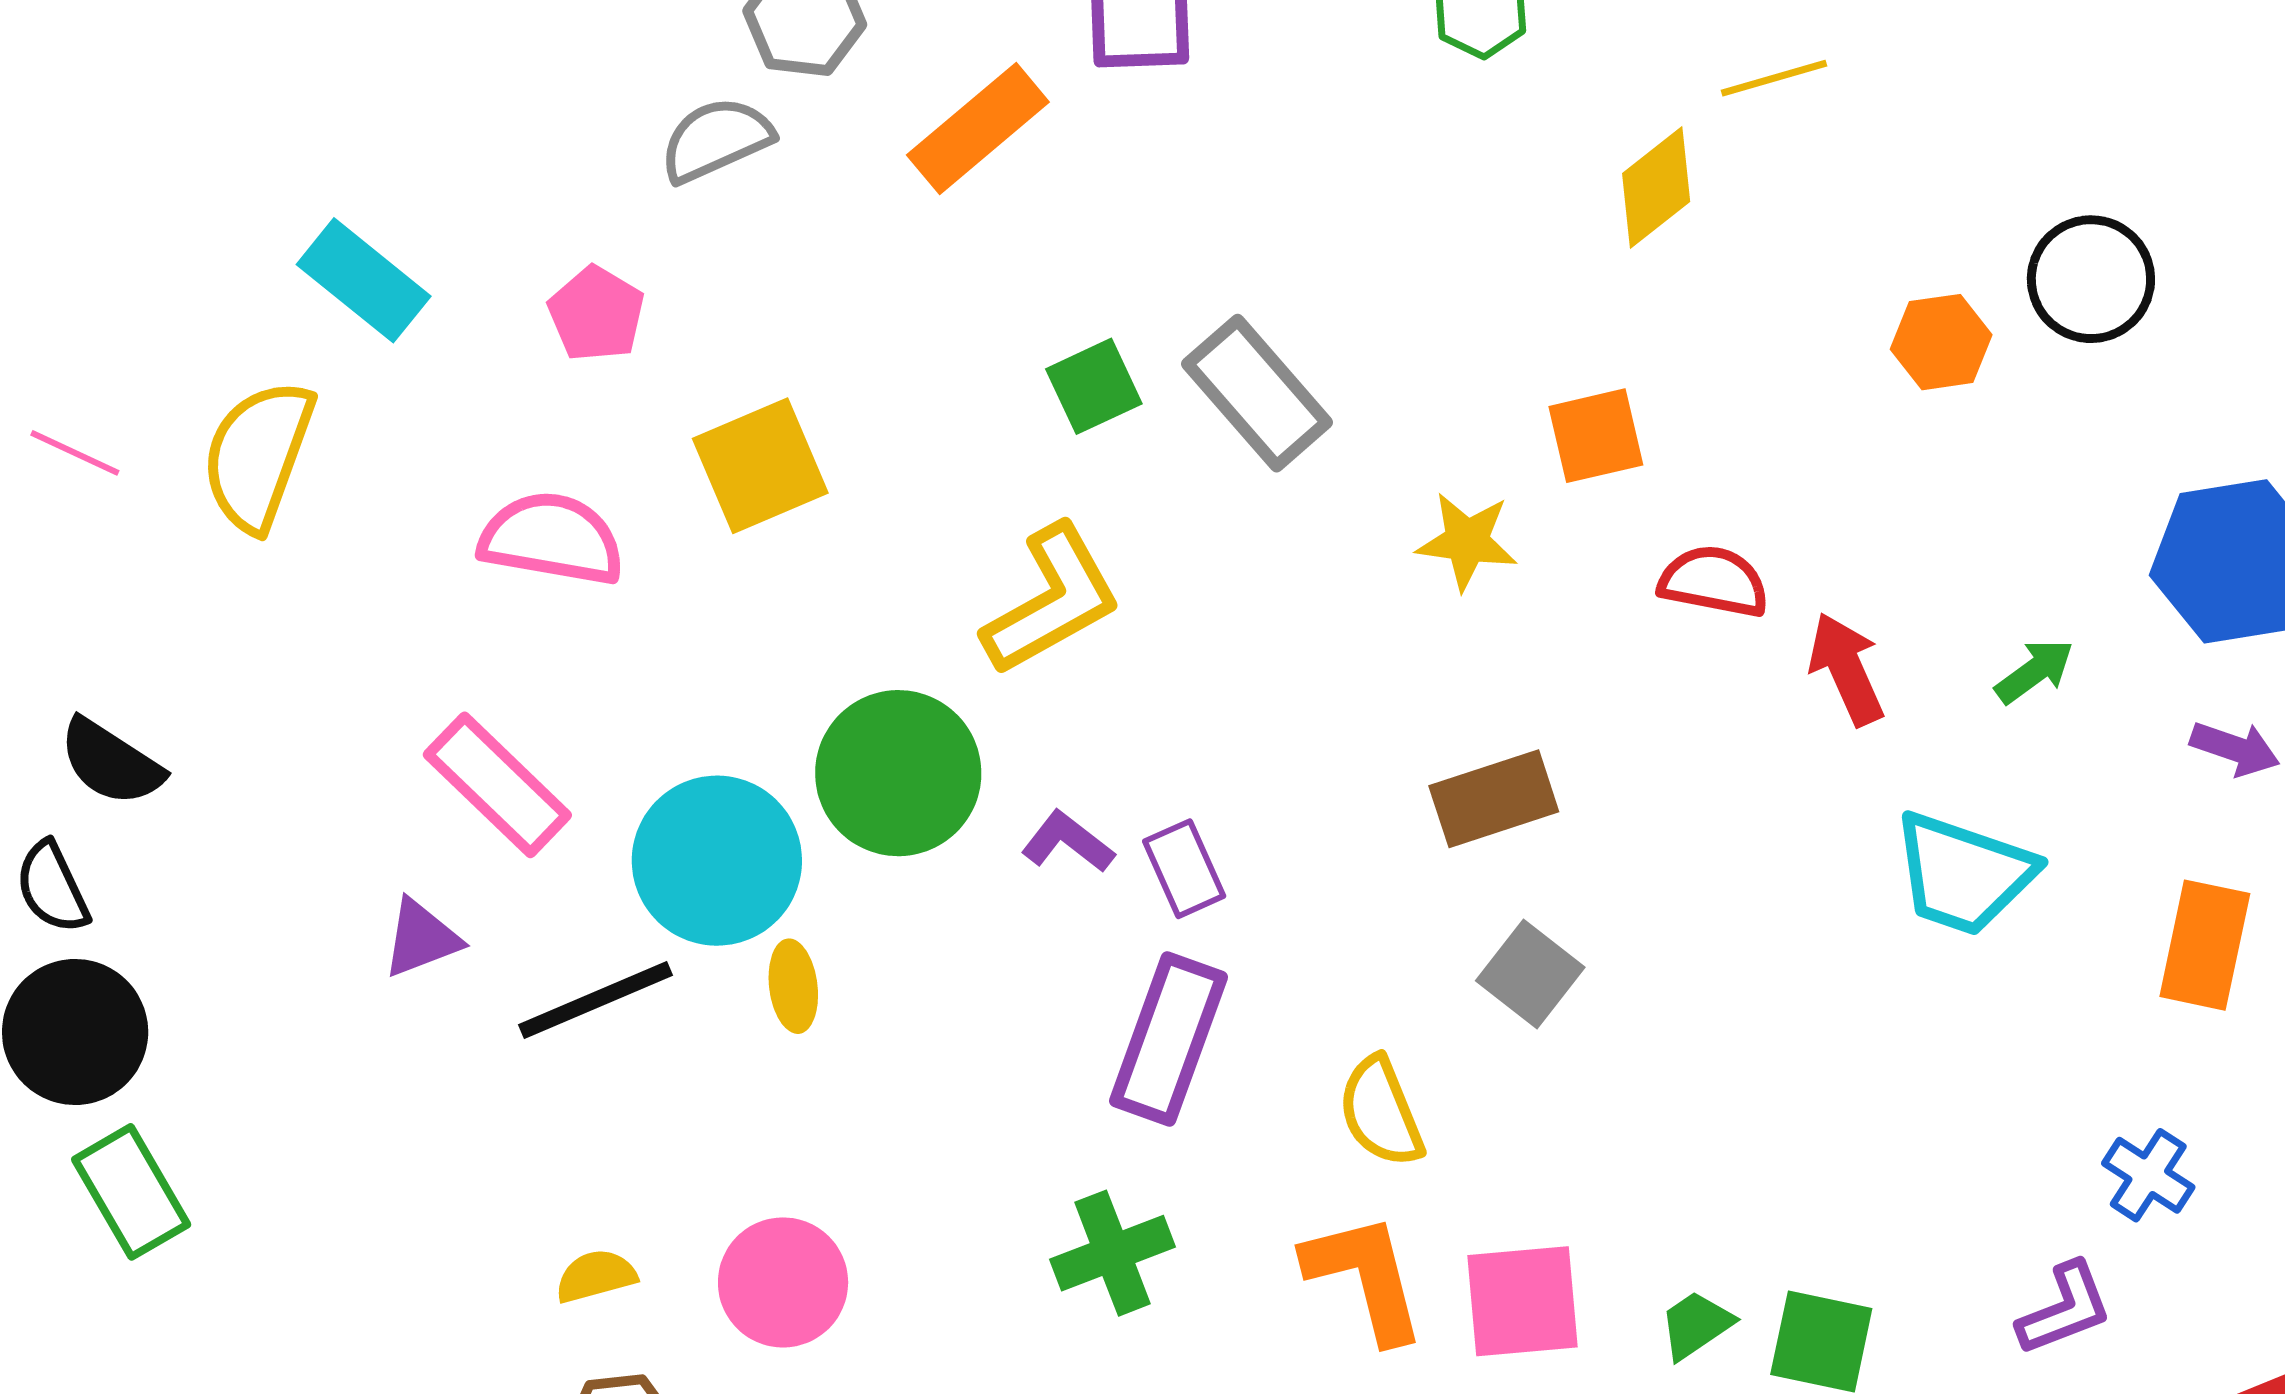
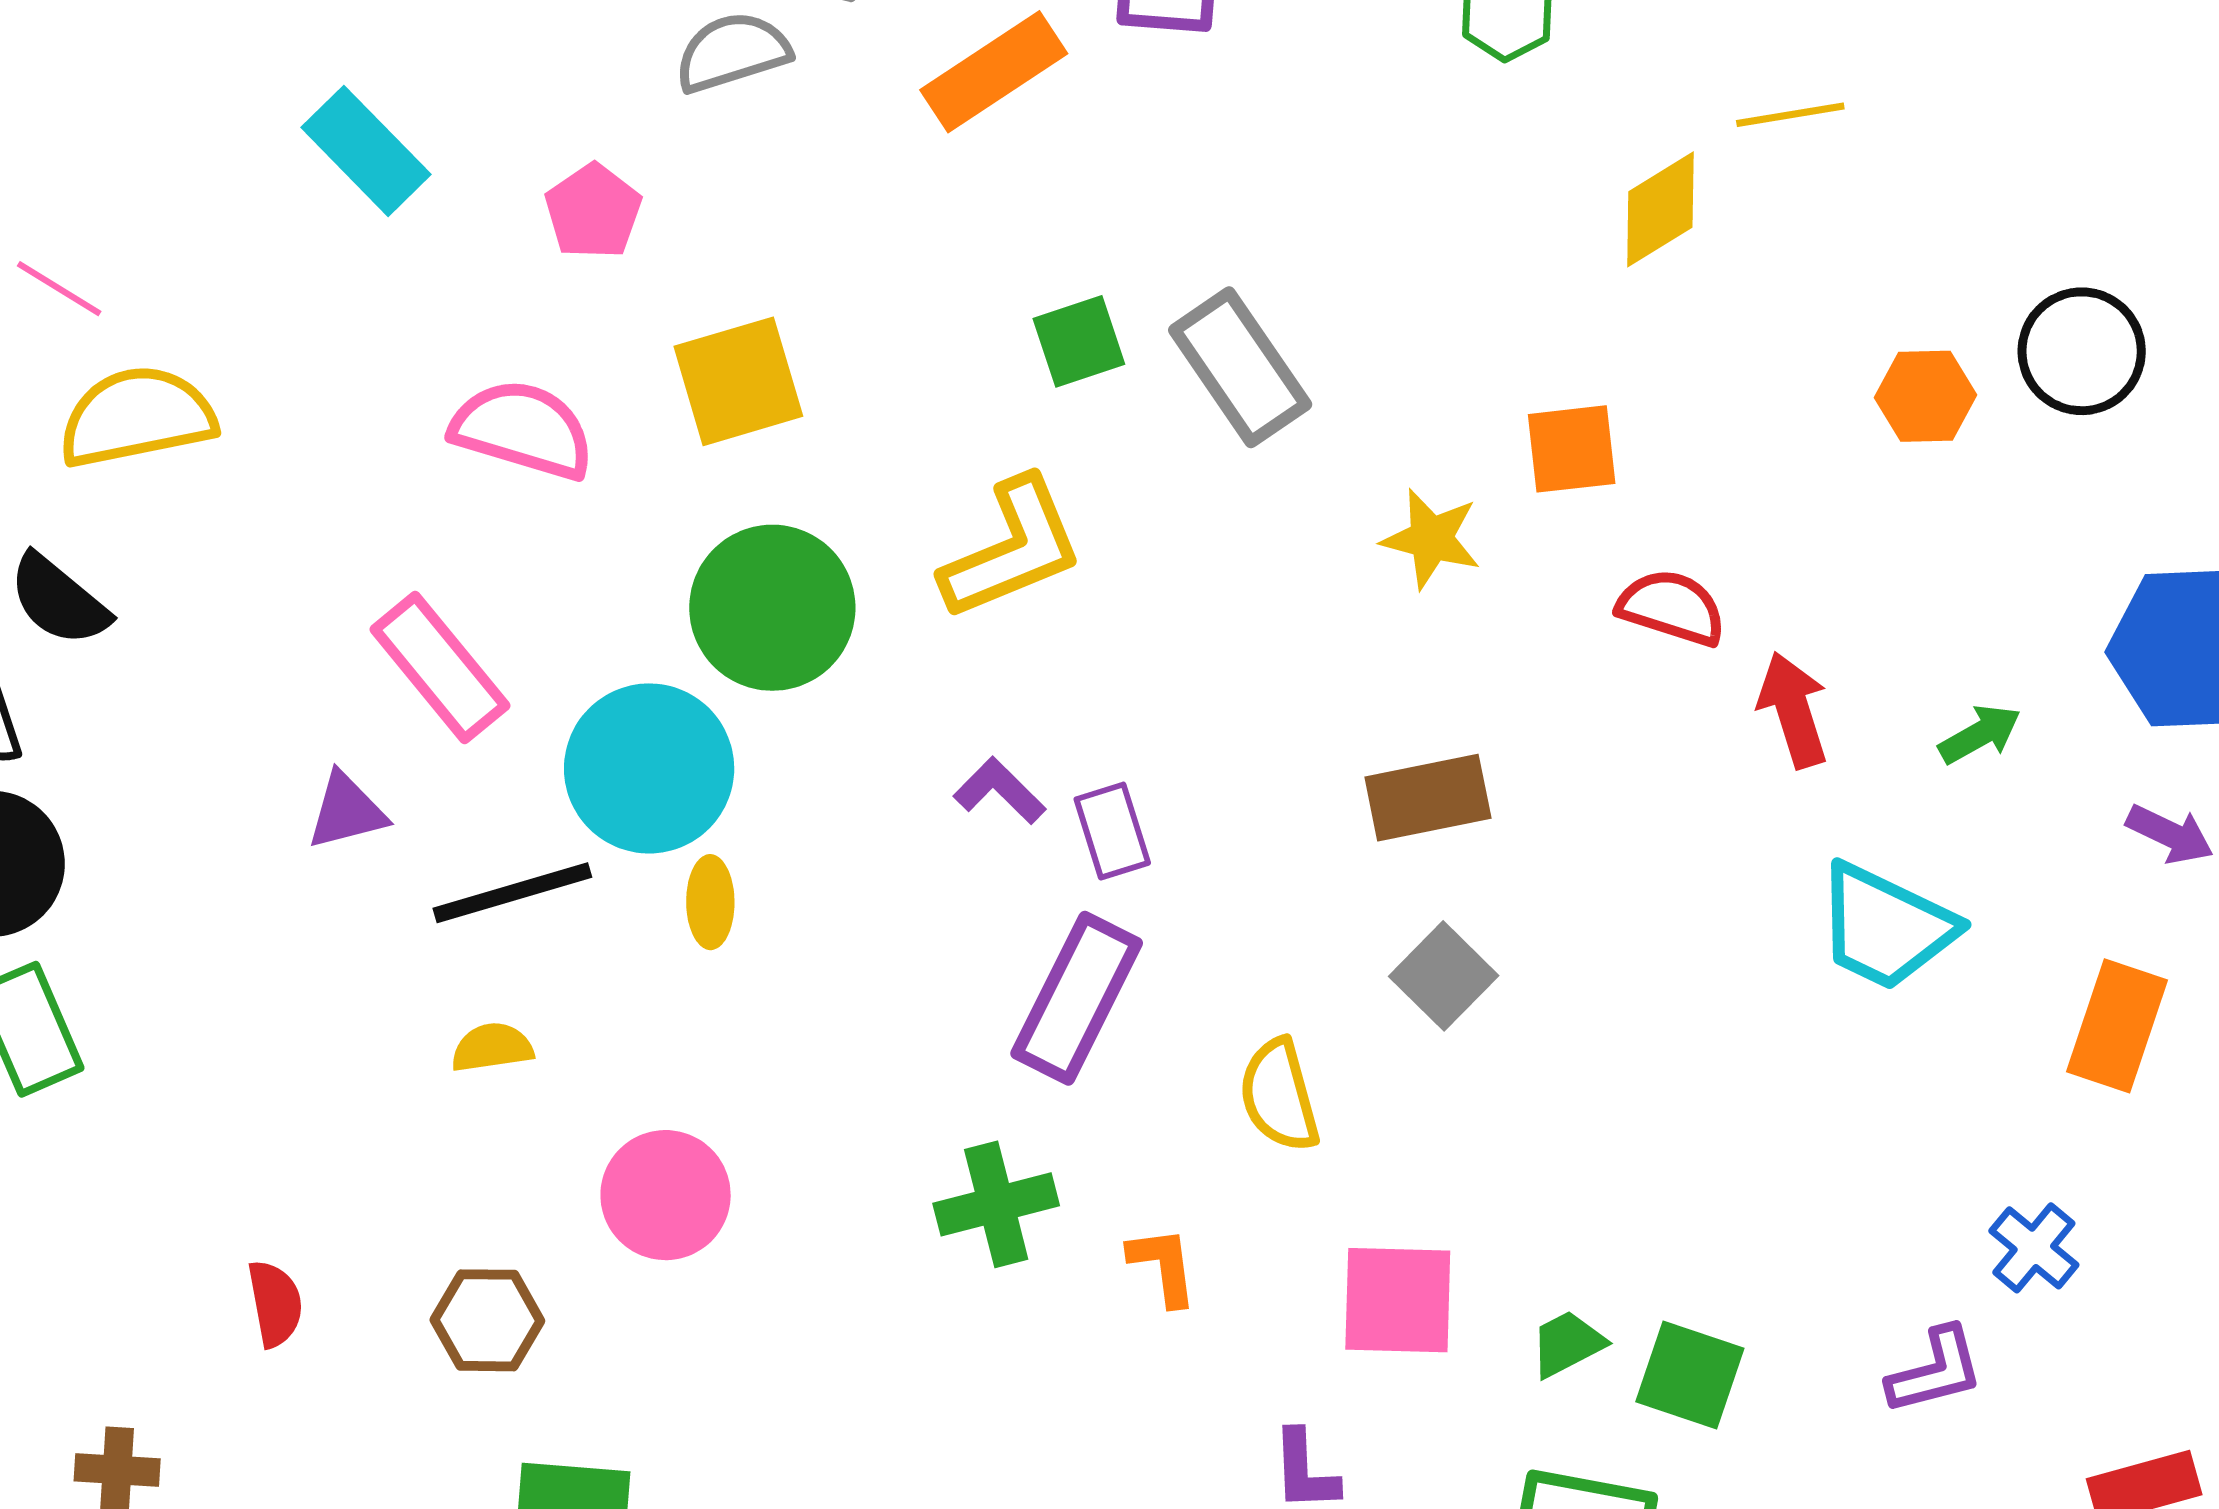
yellow semicircle: (258, 455) -> (137, 417), moved, turned 52
green circle: (898, 773) -> (772, 608), moved
yellow semicircle: (596, 1276) -> (492, 1047), moved
orange L-shape: (1365, 1277) -> (1163, 1266), moved, size x0.6

